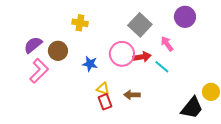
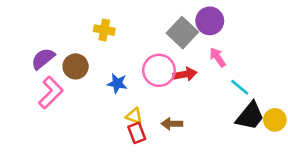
purple circle: (185, 17) -> (210, 21), moved
cyan line: (162, 67) -> (240, 87), moved
black trapezoid: (192, 108) -> (250, 116), moved

